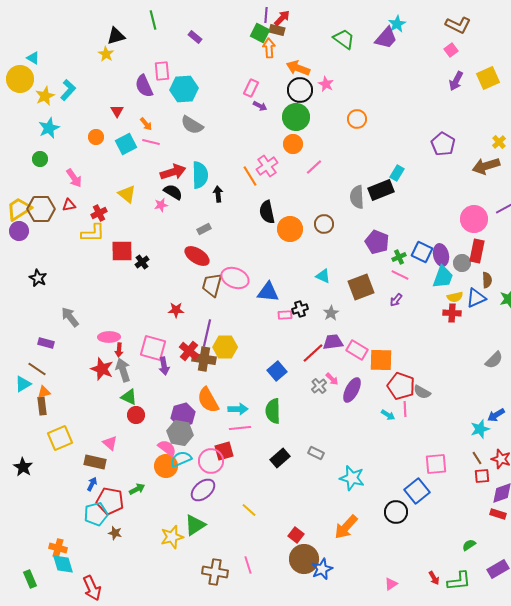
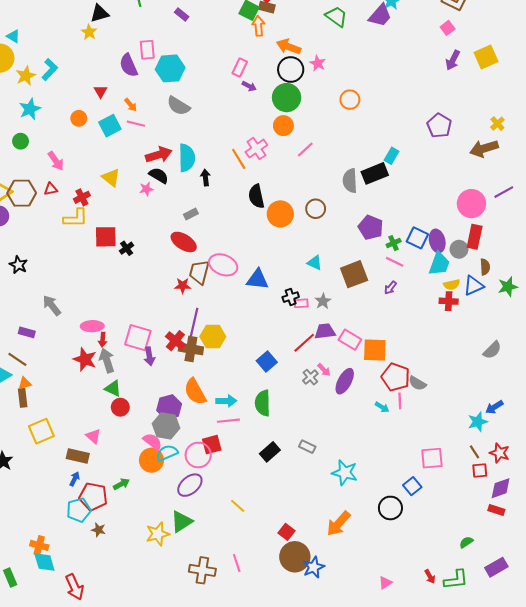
red star: (176, 310) -> (183, 286), moved
pink rectangle: (285, 315) -> (301, 303), moved
blue square: (417, 491) -> (412, 486), size x0.7

